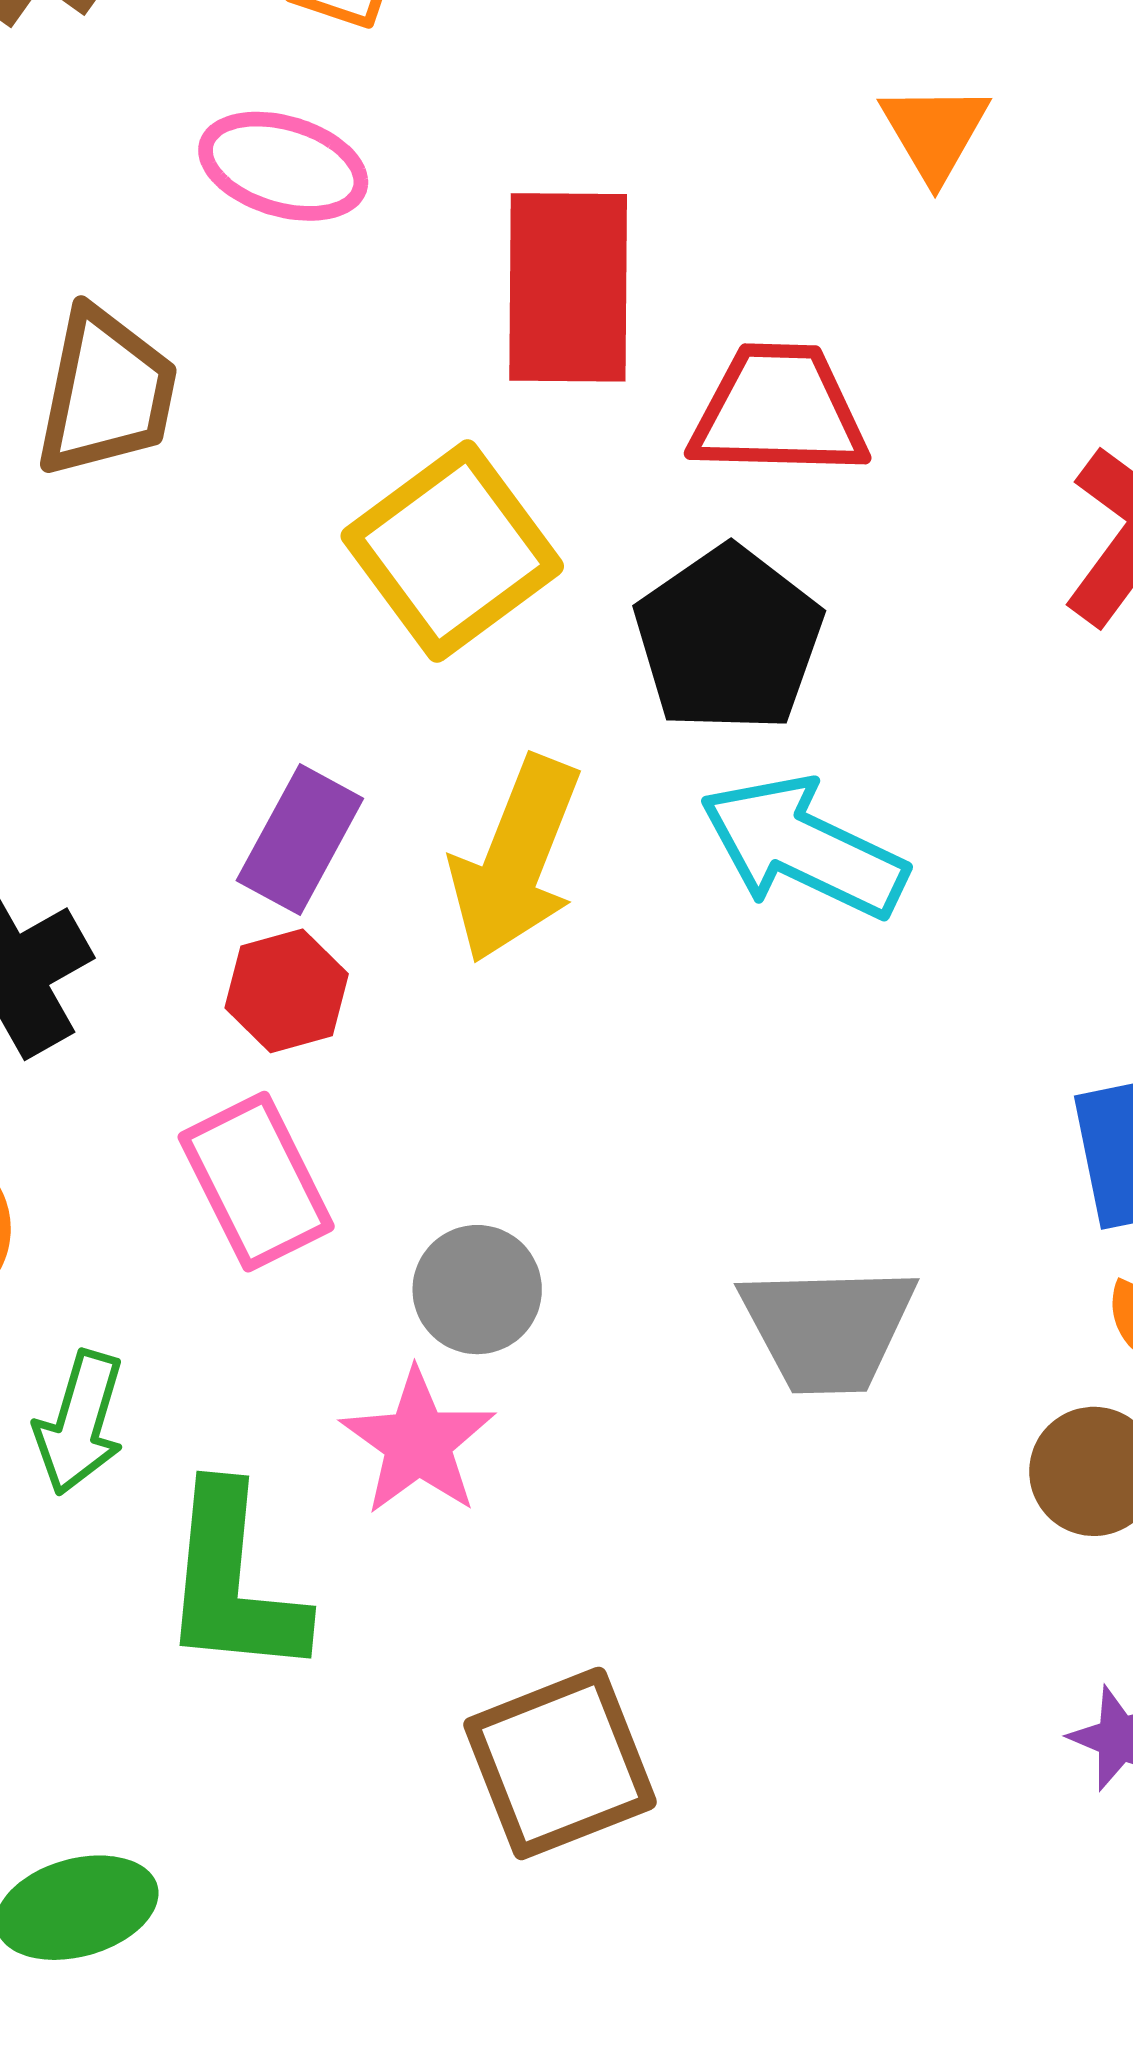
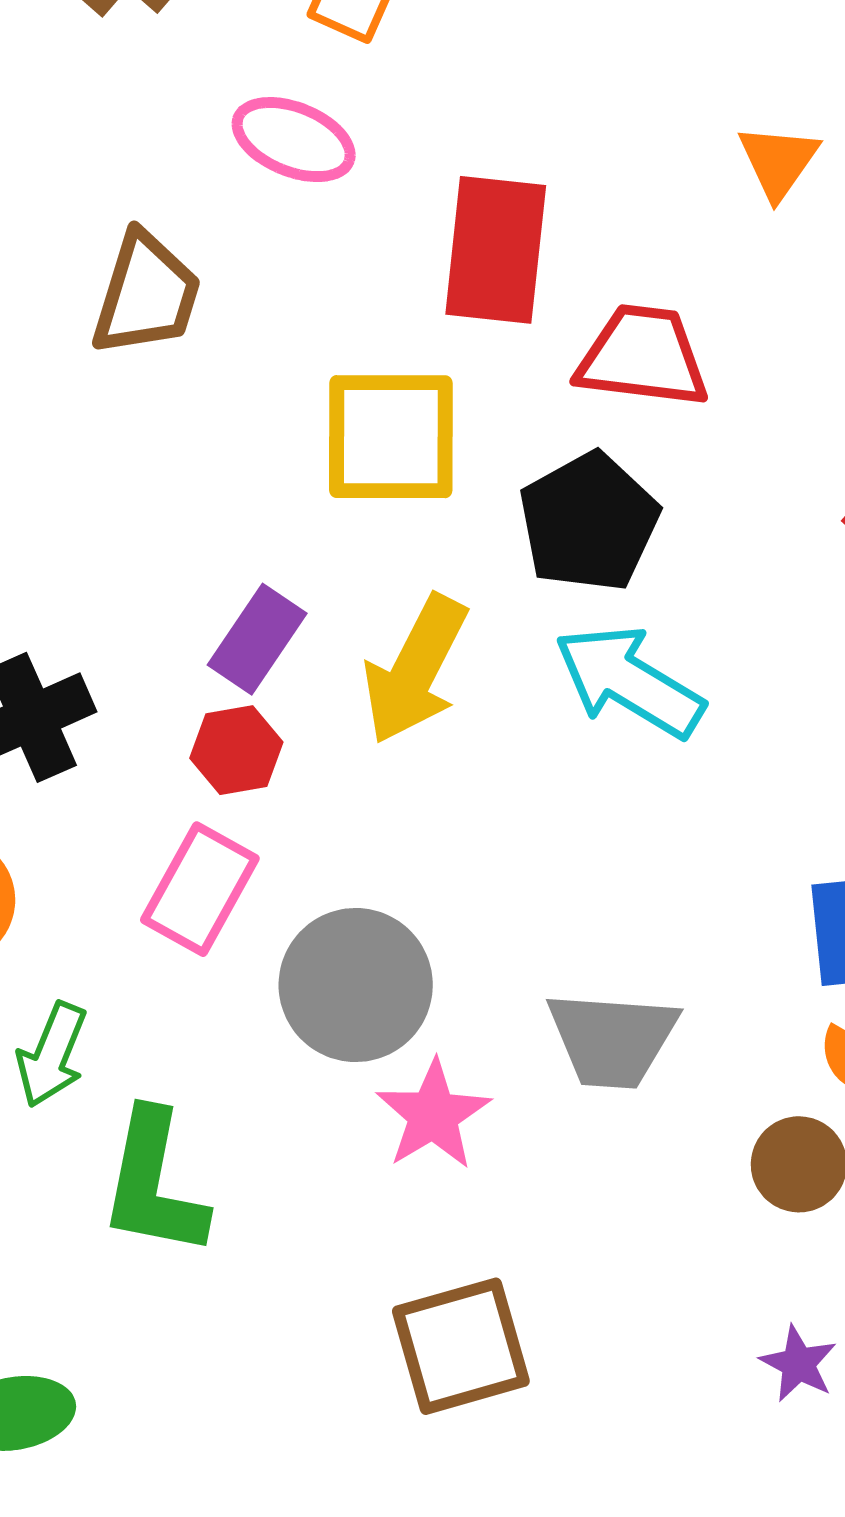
yellow square: (452, 551) -> (391, 437), turned 31
pink rectangle: (256, 1182) -> (200, 889), turned 50
gray circle: (477, 1290) -> (356, 985), size x1.6
pink star: (418, 1442) -> (433, 1115), moved
brown square: (560, 1763) -> (461, 1346), moved

